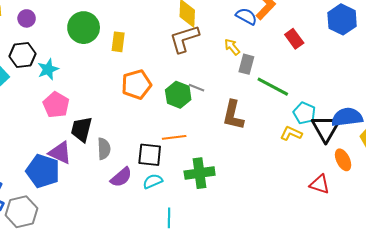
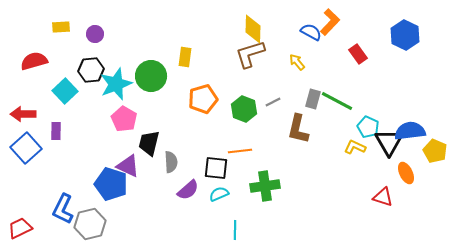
green circle: (84, 28) -> (151, 76), moved
gray rectangle: (246, 64) -> (313, 99), moved
cyan star: (48, 69) -> (116, 84), size x1.5
gray line: (197, 88) -> (273, 102), moved, turned -49

